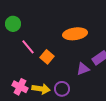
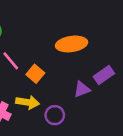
yellow arrow: (41, 89) -> (28, 102), moved

